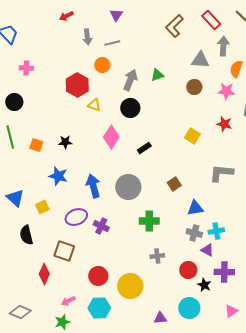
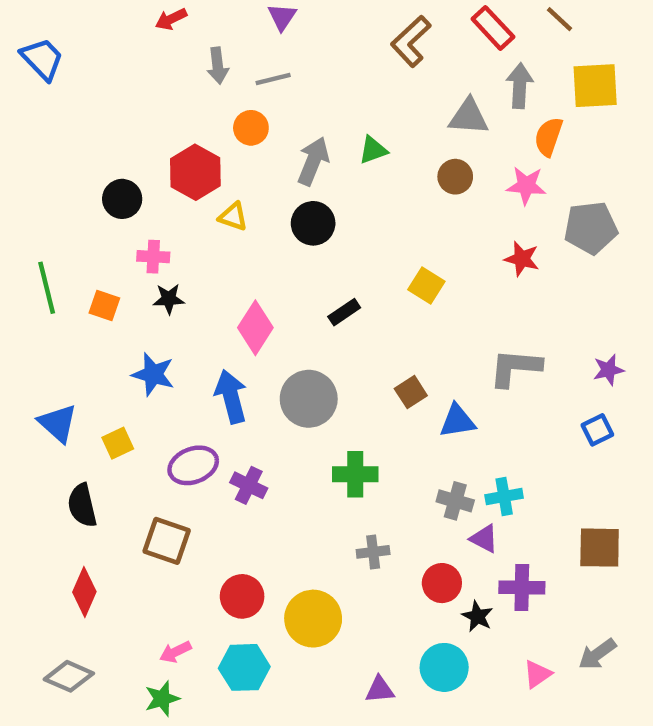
pink cross: (26, 68) -> (153, 257), moved
black circle: (14, 102) -> (122, 199), moved
yellow square: (192, 136) -> (426, 286), moved
pink diamond: (111, 137) -> (255, 328), moved
blue triangle: (195, 208) -> (457, 421), moved
red diamond: (44, 274) -> (84, 592), moved

